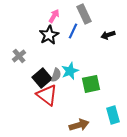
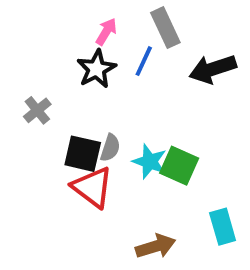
black arrow: (108, 35) -> (213, 69), size x1.6
cyan star: (70, 71) -> (150, 162), moved, turned -30
black square: (42, 78) -> (83, 154), turned -36
green square: (91, 84) -> (179, 166), turned 36

